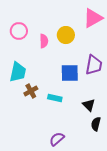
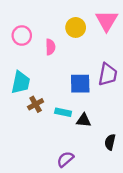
pink triangle: (93, 18) -> (107, 21), turned -30
yellow circle: (66, 35) -> (76, 27), moved
black triangle: (89, 105) -> (84, 120), moved, turned -40

